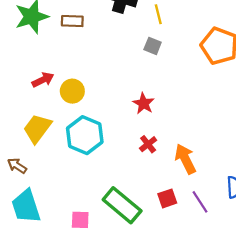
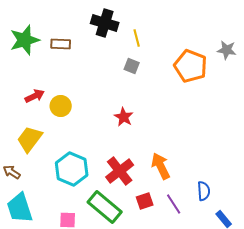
cyan hexagon: (85, 135) -> (72, 169), moved
red cross: (148, 144) -> (120, 171), moved, size x1.8

